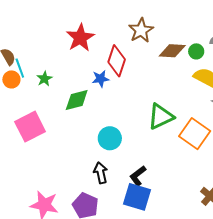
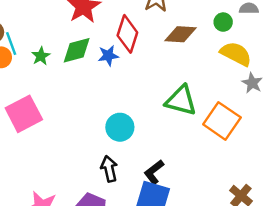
brown diamond: (172, 51) -> (180, 34), moved
green diamond: (77, 100) -> (77, 50), moved
green triangle: (161, 116) -> (181, 101), turned 40

